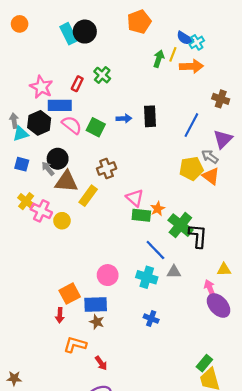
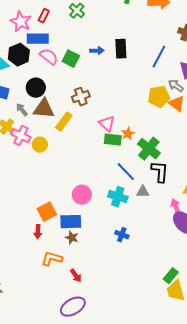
red rectangle: (77, 84) -> (44, 16), moved
gray arrow: (48, 169) -> (22, 110), moved
black L-shape: (198, 236) -> (160, 172), moved

